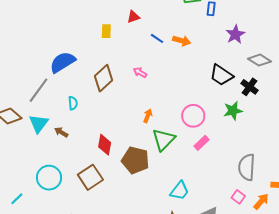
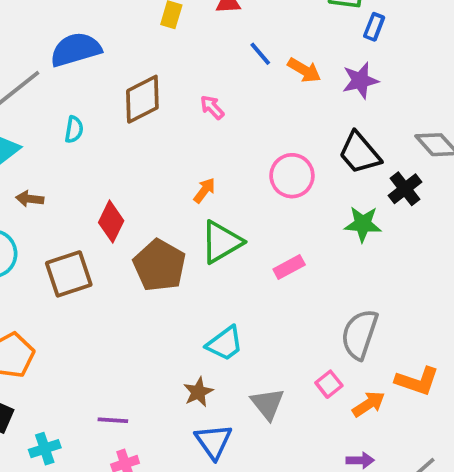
purple star: (235, 34) -> (360, 81), moved
pink circle: (193, 116) -> (292, 176), moved
brown arrow: (61, 132) -> (30, 199), moved, turned -40

